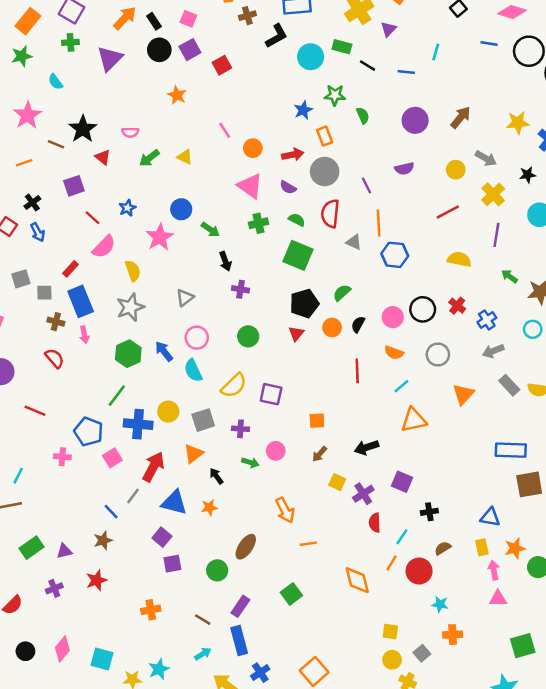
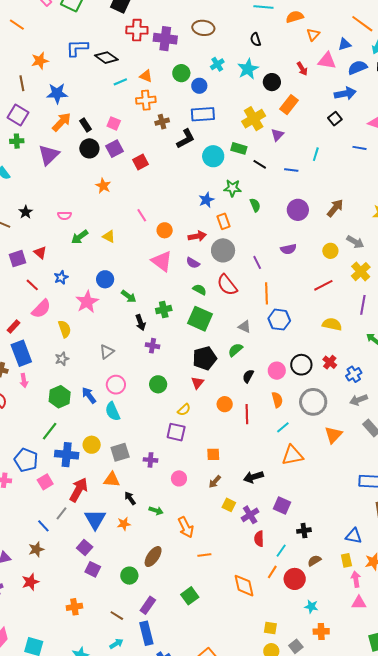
black star: (83, 129) -> (26, 212), size x0.6
red triangle: (103, 157) -> (40, 253), moved
red semicircle: (330, 214) -> (227, 285), turned -45
green cross: (259, 223) -> (164, 310), moved
gray triangle: (354, 242) -> (244, 327), moved
gray star: (130, 307) -> (62, 359), size x0.6
orange circle: (332, 328) -> (225, 404), moved
orange semicircle: (394, 353) -> (277, 400), turned -126
gray circle: (438, 354) -> (313, 402), size x1.4
yellow semicircle: (234, 386) -> (184, 410), moved, size x0.6
orange triangle: (193, 454) -> (112, 480), turned 42
green arrow: (250, 463) -> (156, 511), moved
blue triangle: (174, 503) -> (95, 519), turned 45
purple square: (172, 564) -> (93, 569), turned 35

